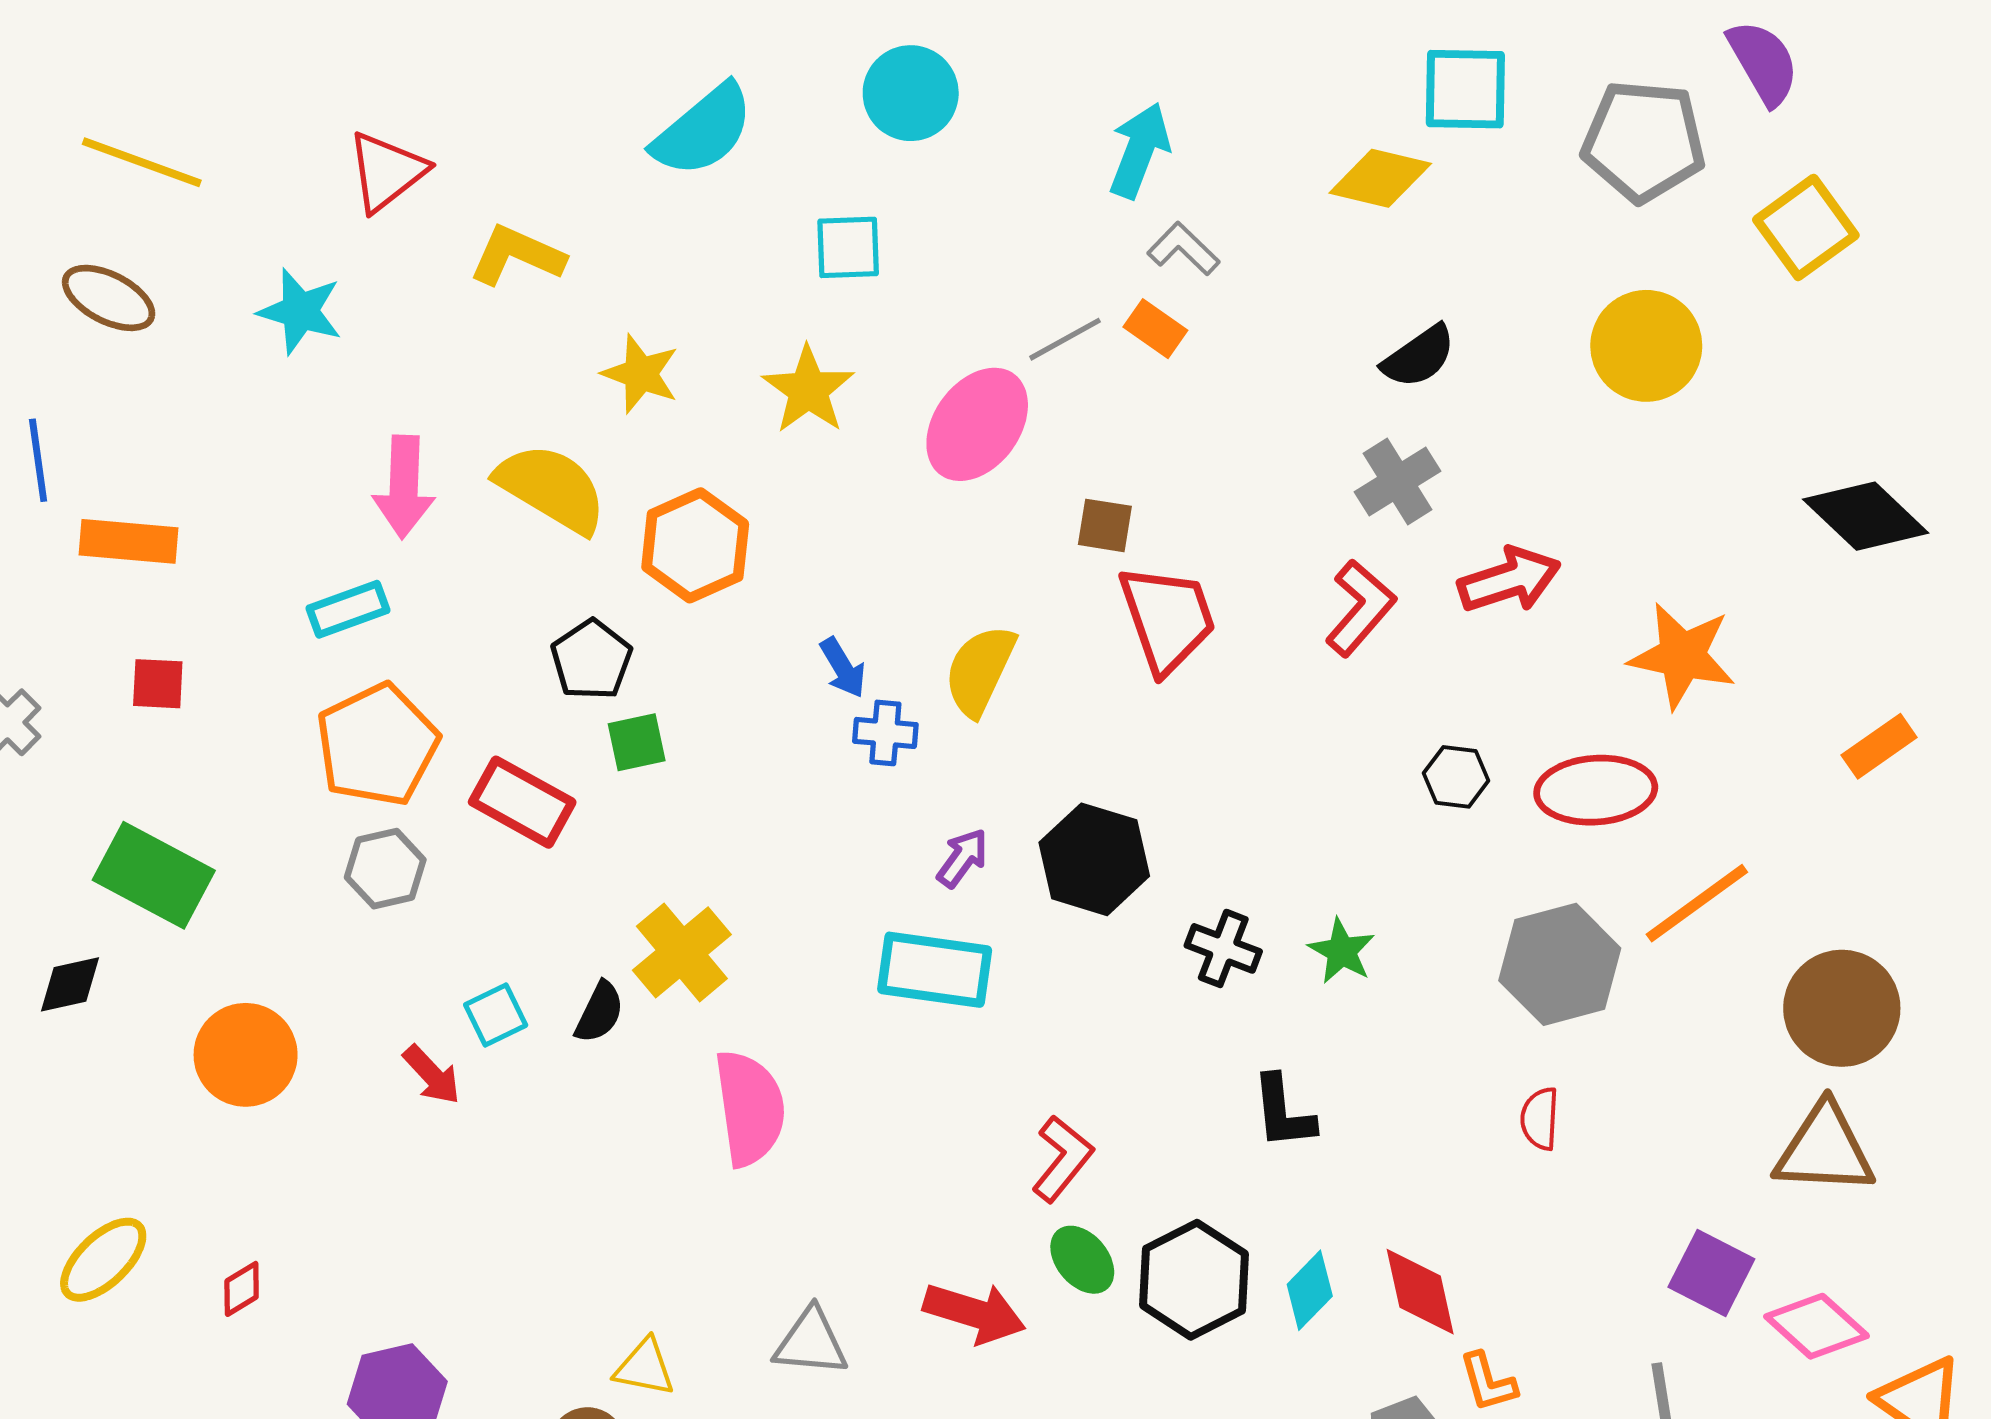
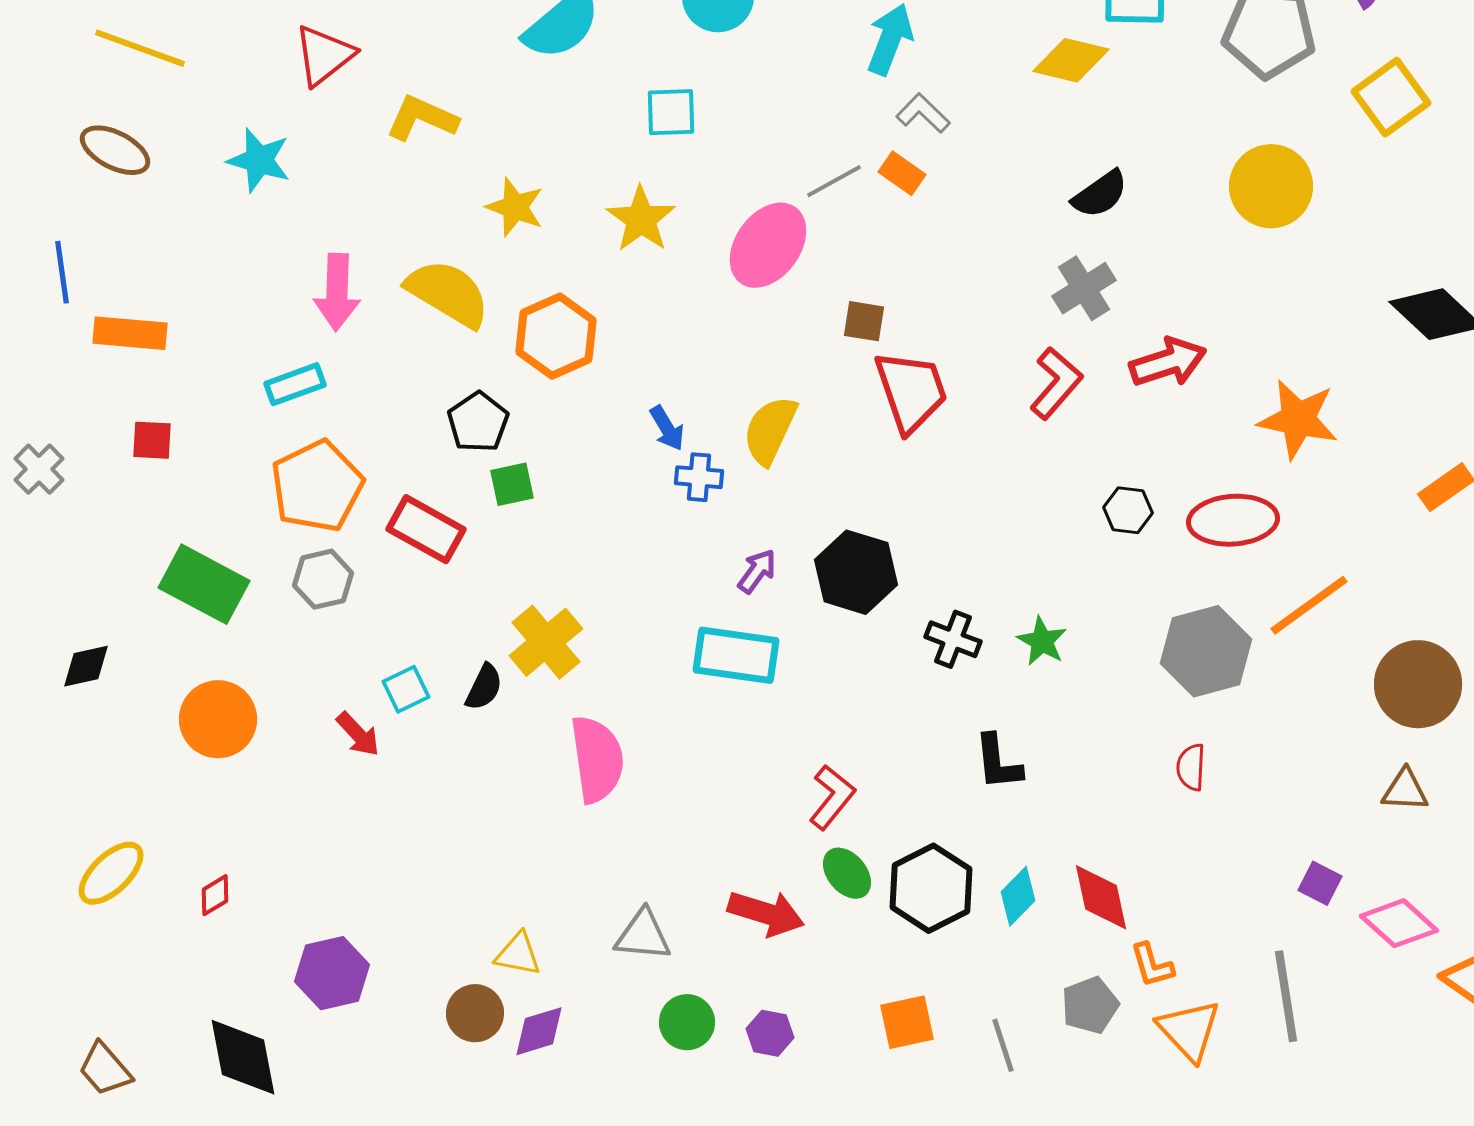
green rectangle: (154, 875) -> (204, 584), moved
brown triangle: (1825, 1149) -> (1405, 790), size x0.6
purple square: (1711, 1273) -> (1320, 883), size x0.7

